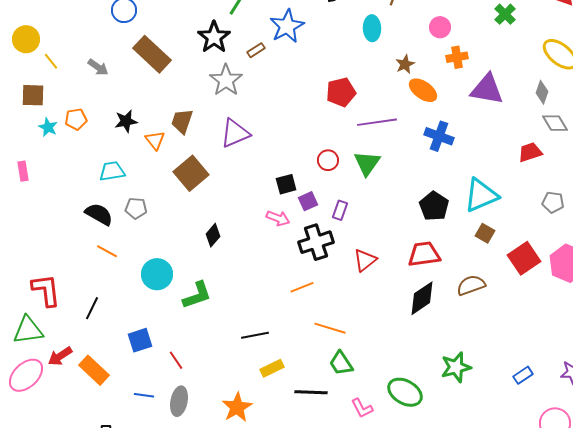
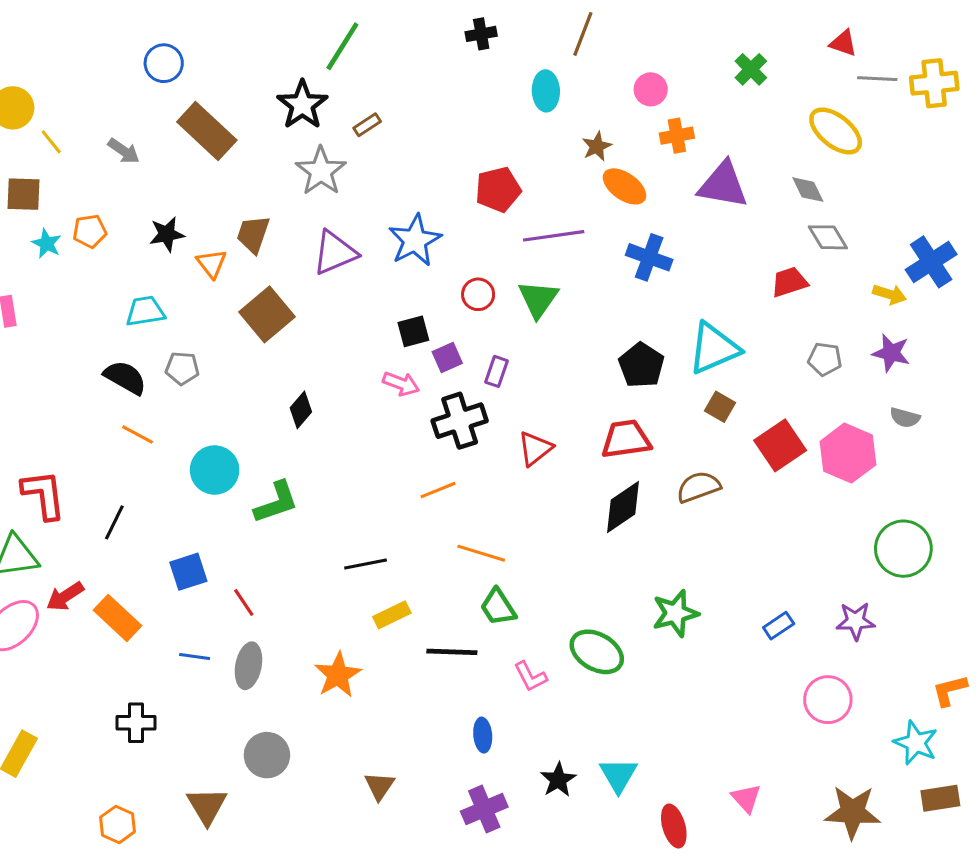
blue star: (287, 26) -> (415, 240), moved
gray diamond: (542, 92) -> (808, 190), turned -45

